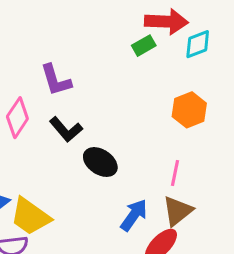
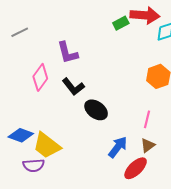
green rectangle: (144, 46) -> (121, 23), moved
brown triangle: (178, 211) -> (148, 145), size x0.7

